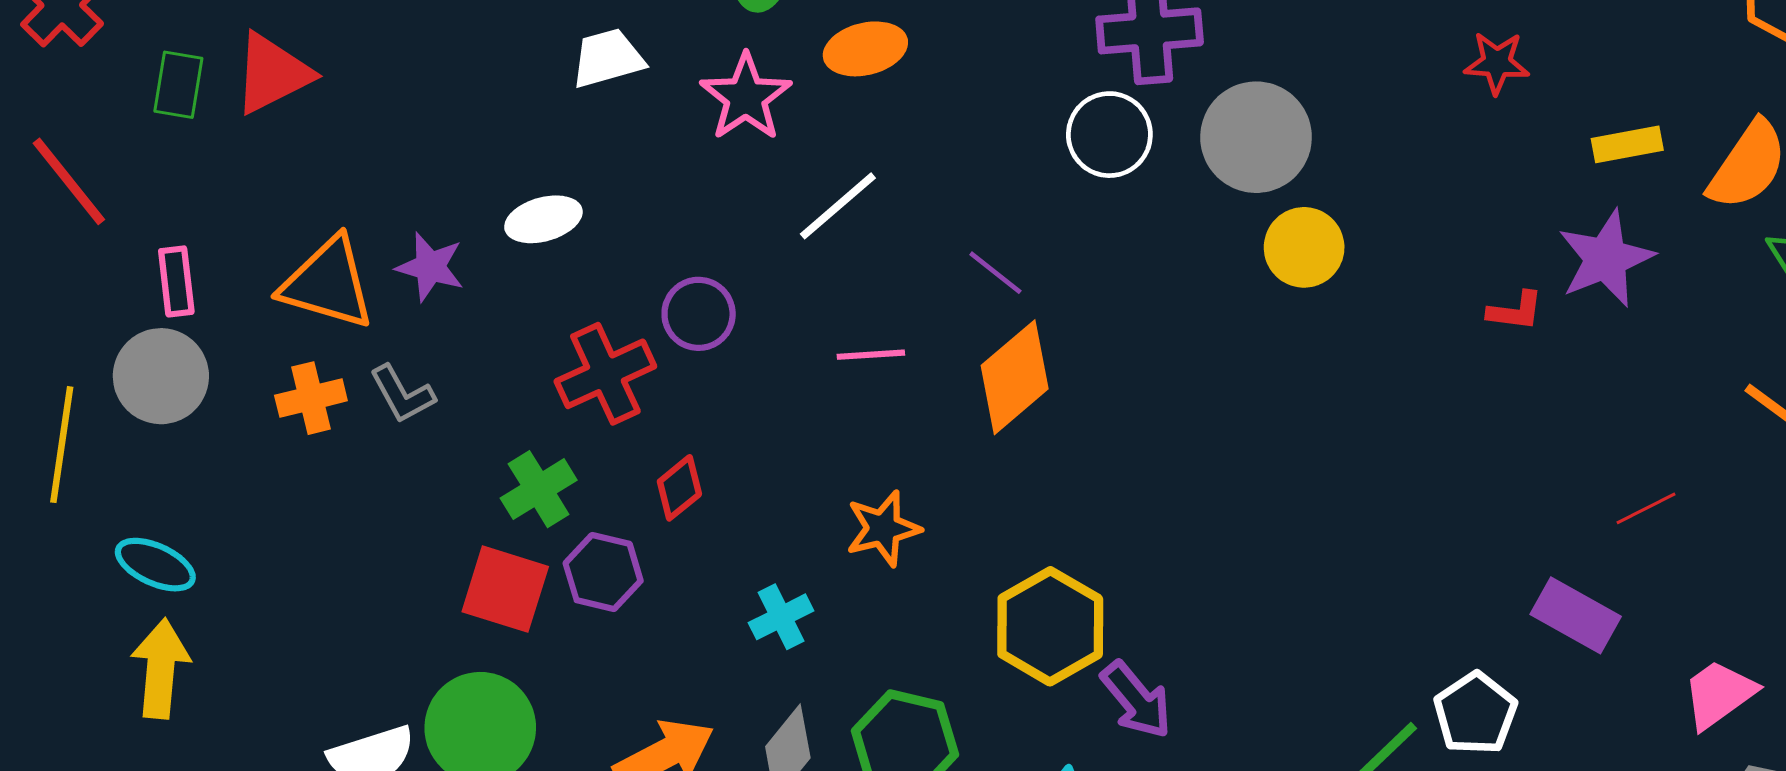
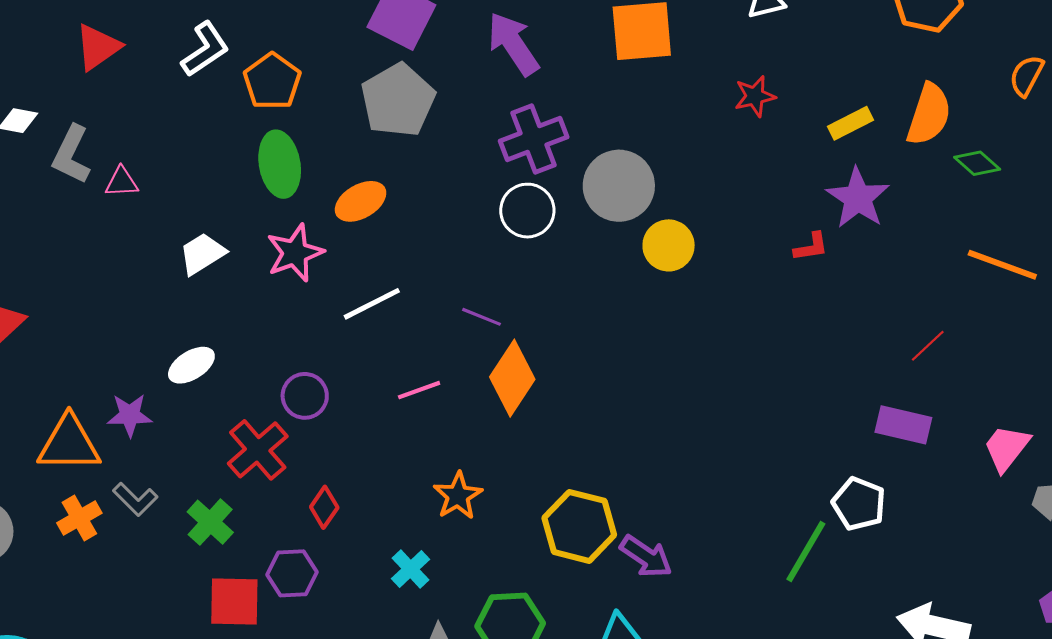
pink star: (746, 97) -> (295, 253), turned 30
white line: (838, 206) -> (372, 304), turned 30
green cross: (539, 489) -> (210, 522), moved

